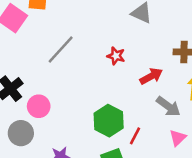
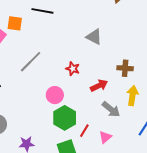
pink circle: (39, 106) -> (55, 95), moved
pink triangle: (178, 138) -> (105, 137), moved

